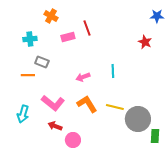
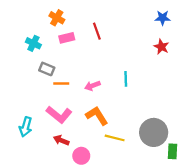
blue star: (157, 16) -> (163, 18), moved
pink rectangle: (68, 37) -> (67, 38), moved
cyan cross: (30, 39) -> (33, 43), turned 32
orange line: (28, 75) -> (61, 83), moved
yellow line: (115, 107) -> (115, 138), moved

